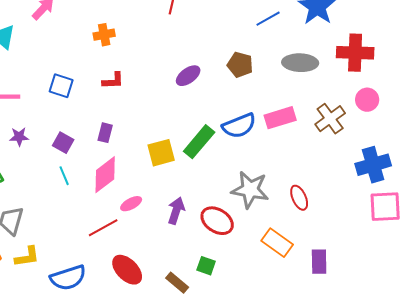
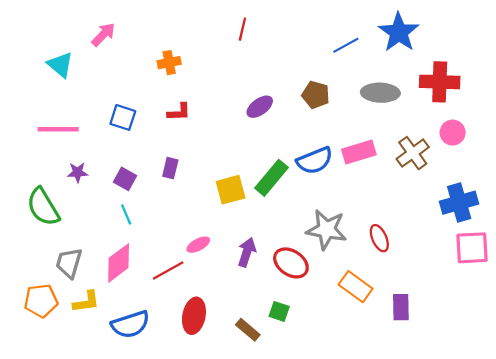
pink diamond: (105, 175) -> (119, 263), moved
red ellipse: (127, 270) -> (194, 316), turned 56

